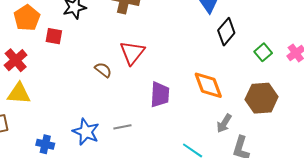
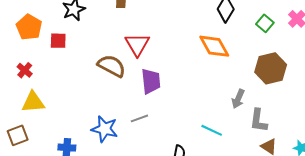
red cross: (16, 60) -> (25, 70), size x0.7
brown semicircle: (103, 70) -> (112, 66), size x1.6
orange diamond: (208, 85) -> (214, 46), moved
purple trapezoid: (160, 95) -> (151, 81), moved

